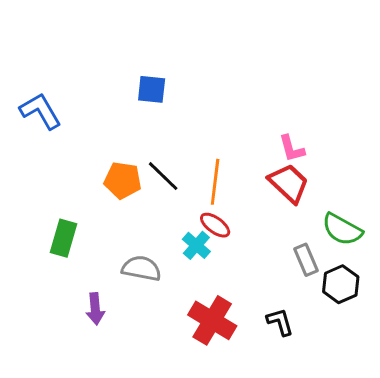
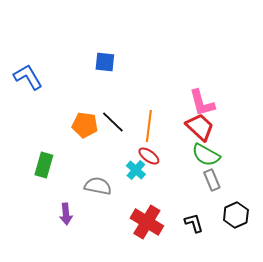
pink L-shape: (292, 149) -> (202, 103), size x1.4
green semicircle: (342, 229) -> (206, 155), moved
black hexagon: (341, 284) -> (236, 215), moved

